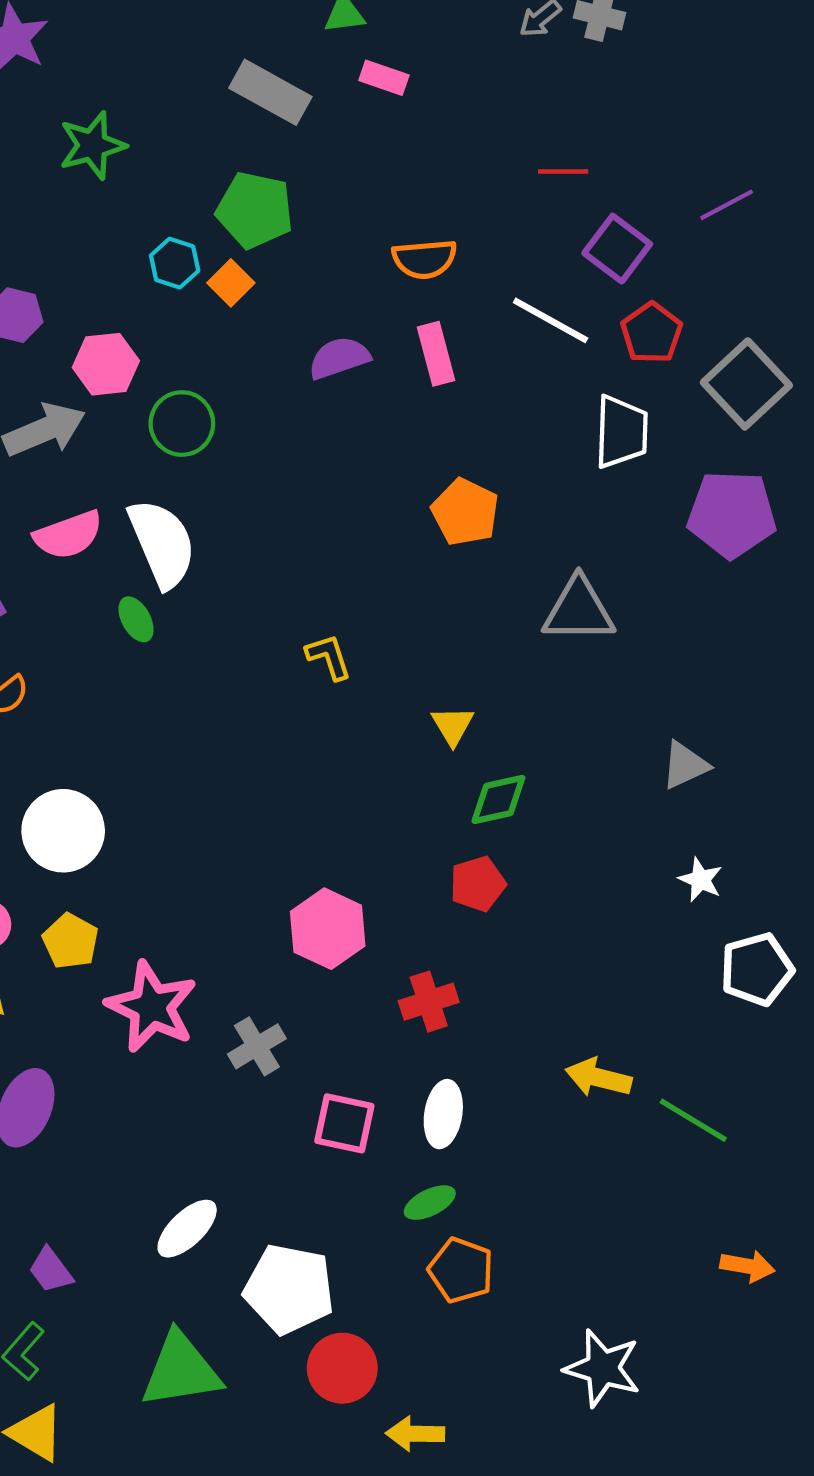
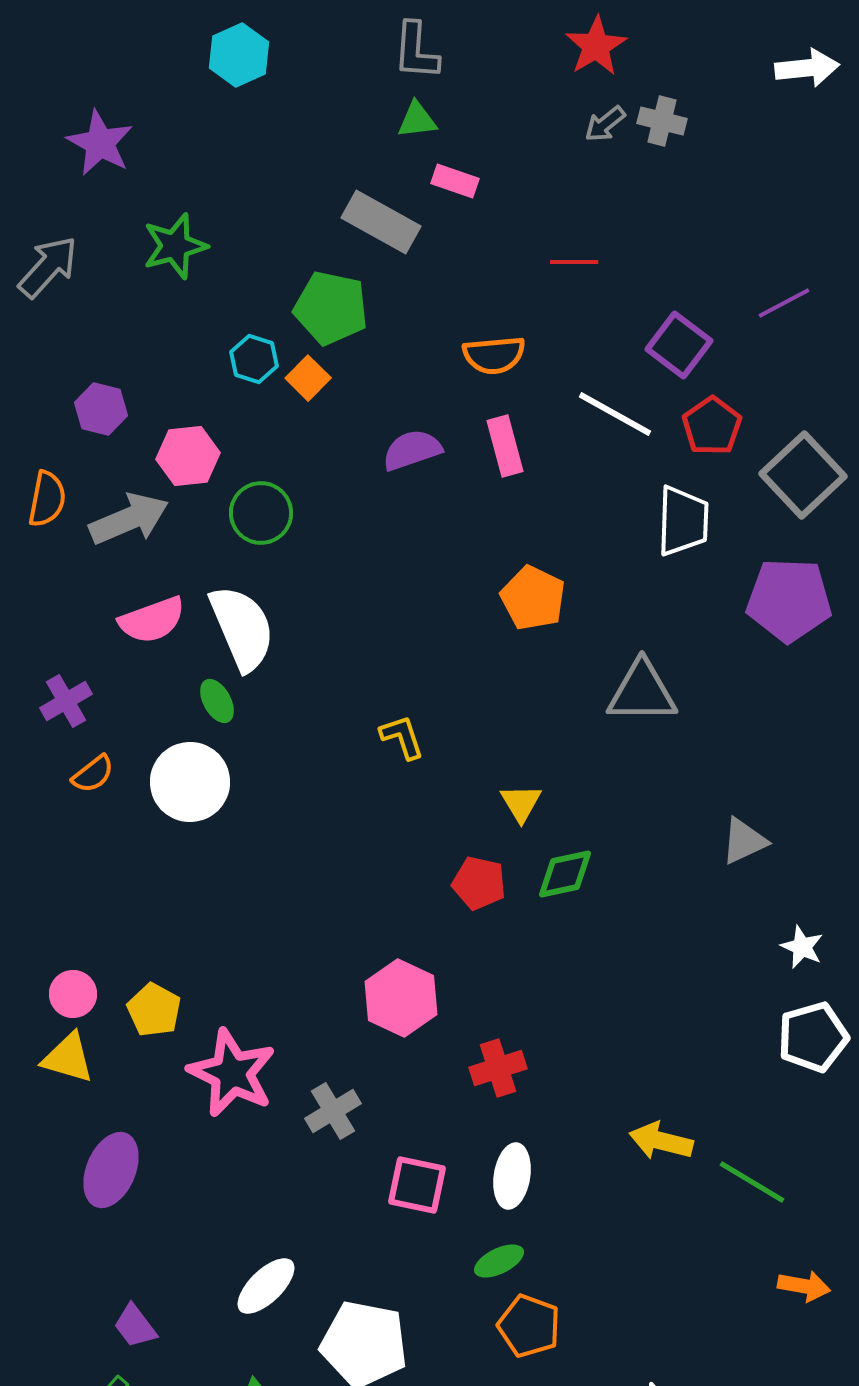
gray rectangle: (270, 92) -> (381, 222), moved
red line: (563, 171) -> (574, 262), moved
white circle: (63, 831) -> (190, 782), moved
white star: (701, 880) -> (802, 947), moved
red pentagon: (478, 884) -> (479, 883), moved, turned 30
orange arrow: (747, 1266) -> (804, 1286), moved

